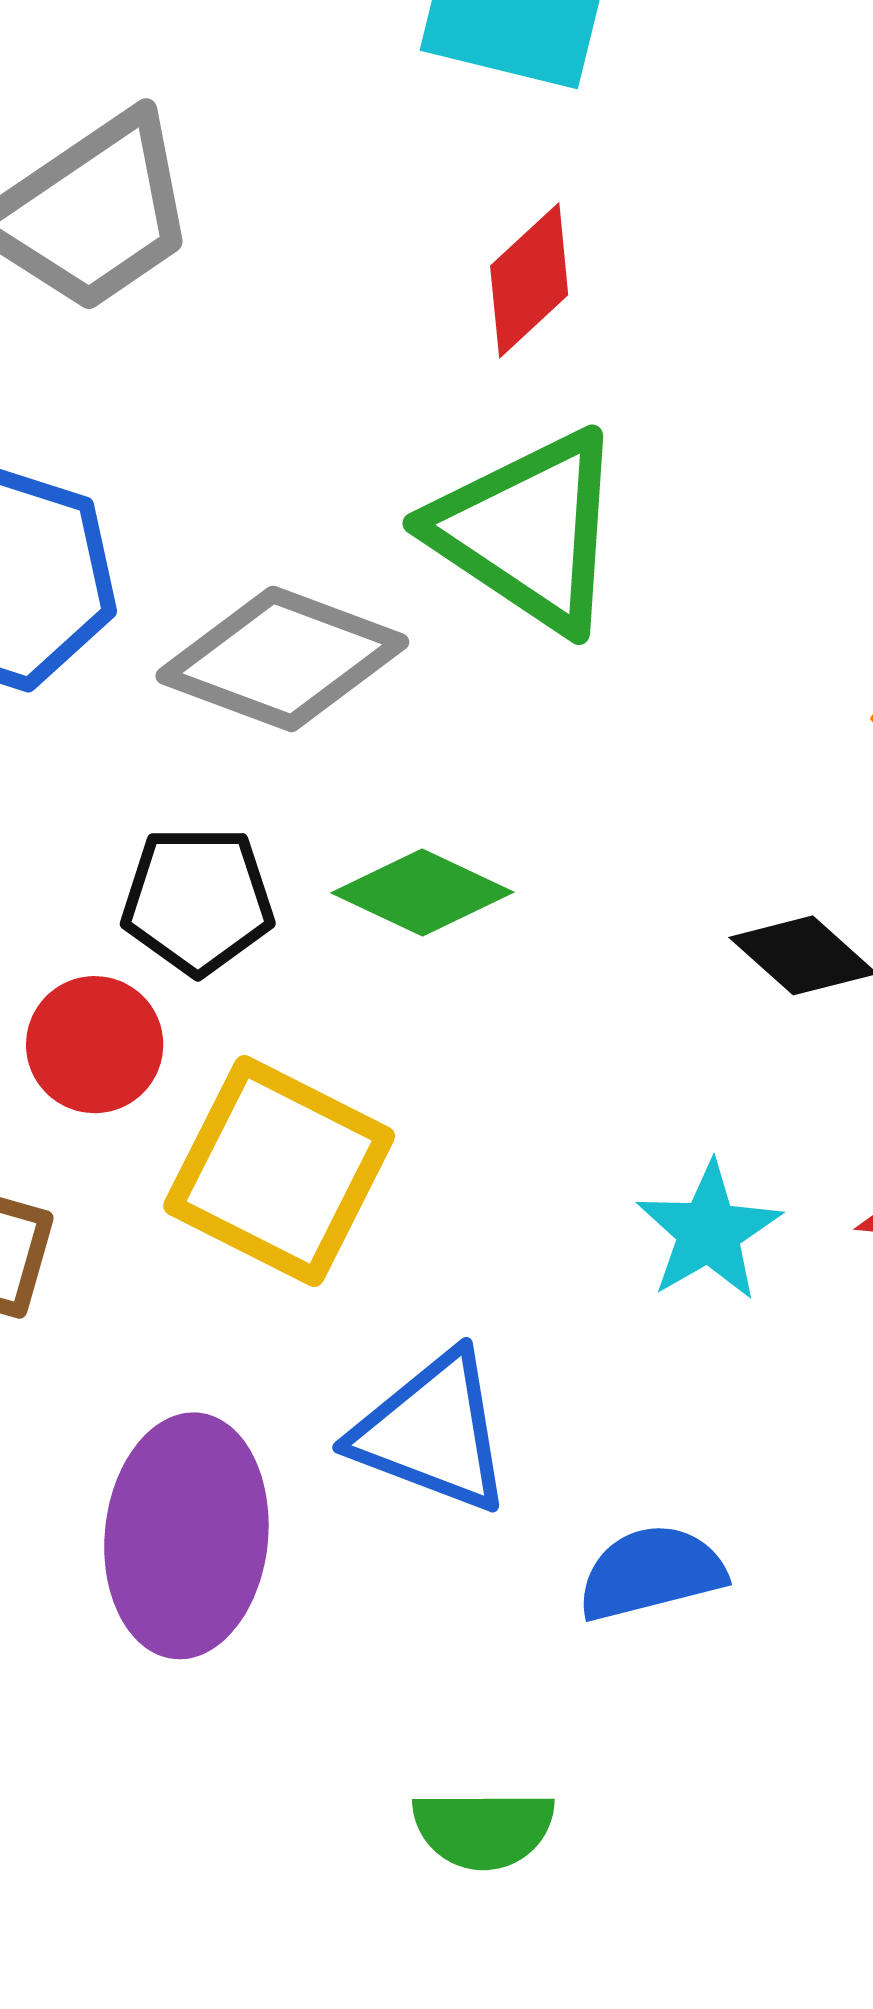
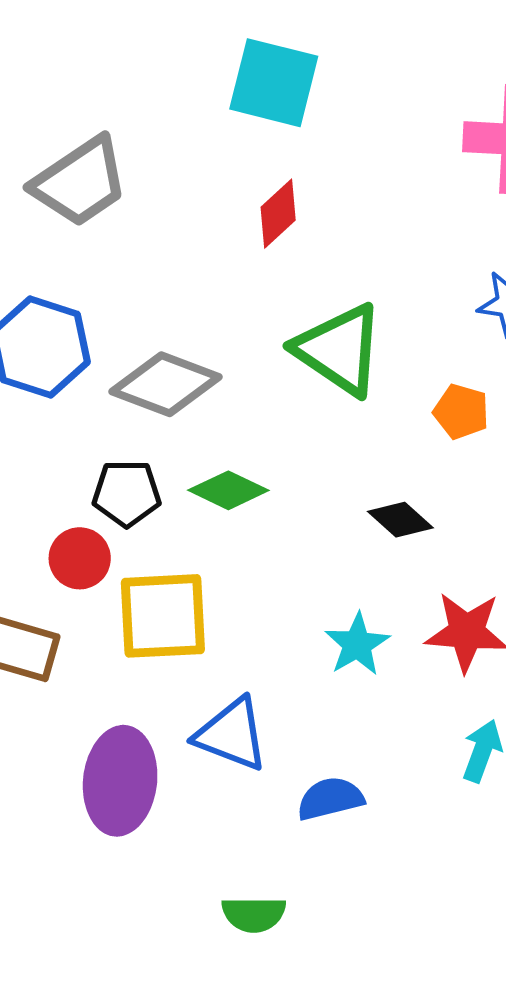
green triangle: (528, 531) -> (339, 350), moved
yellow square: (279, 1171) -> (163, 616), turned -30

